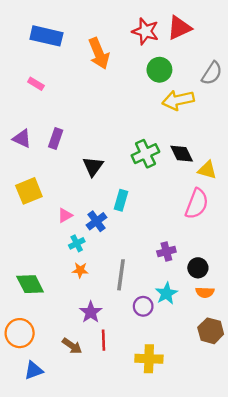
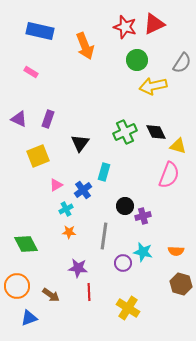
yellow square: (29, 191) -> (38, 156), moved
black circle: (198, 268) -> (125, 206), moved
cyan star: (166, 293) -> (143, 252), turned -30
purple star: (91, 312) -> (78, 268), turned -30
brown arrow: (72, 346) -> (51, 295), moved
yellow cross: (149, 359) -> (128, 308), turned 30

